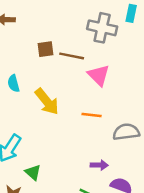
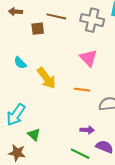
brown square: (45, 49) -> (38, 29), moved
brown line: (72, 56) -> (56, 16), moved
cyan semicircle: (14, 83) -> (20, 63), turned -32

